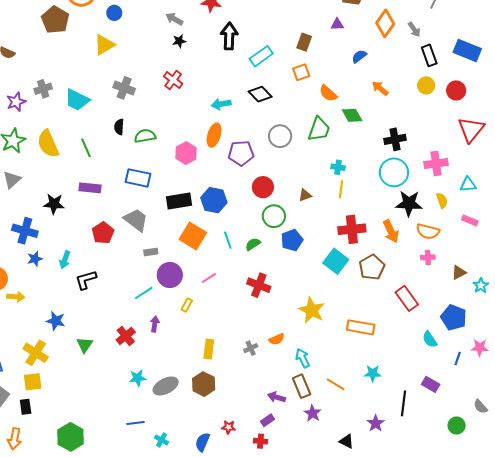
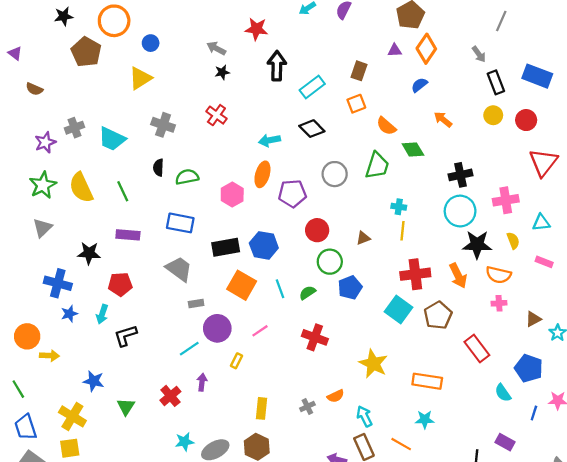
orange diamond: (385, 23) -> (426, 49), moved
red pentagon: (103, 233) -> (120, 284), moved, turned 30
cyan star: (373, 373) -> (425, 420), moved

